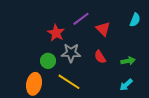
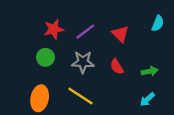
purple line: (81, 19) -> (85, 32), moved
red star: (56, 33) -> (54, 29), moved, turned 30
green circle: (48, 61) -> (45, 57), moved

